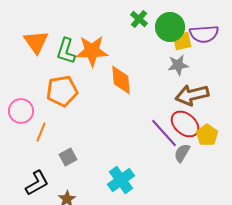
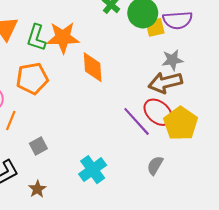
gray star: (178, 65) -> (172, 60), moved
yellow pentagon: (207, 135) -> (181, 123), size x1.5
gray semicircle: (182, 153) -> (155, 165), moved

